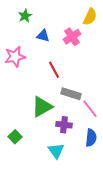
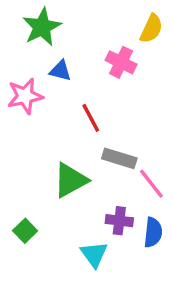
green star: (25, 16) -> (42, 27), size x1.6
blue triangle: (43, 36) -> (60, 71), moved
pink cross: (72, 37) -> (121, 62), turned -30
purple cross: (64, 125) -> (119, 221), moved

